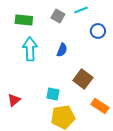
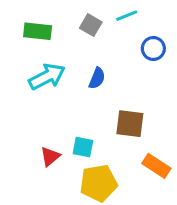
cyan arrow: (30, 49) -> (47, 77), turned 65
brown square: (83, 79) -> (130, 124), turned -30
red triangle: (14, 100) -> (50, 156), moved

